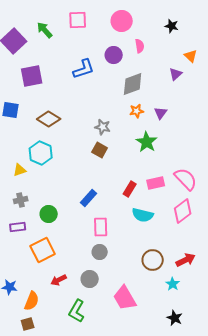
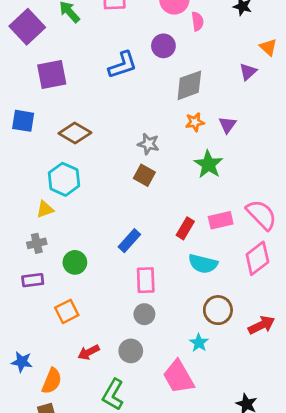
pink semicircle: (140, 46) -> (197, 21), moved
yellow triangle: (20, 170) -> (45, 209), moved
orange square: (43, 250) -> (67, 311), size x0.7
brown circle: (153, 260) -> (218, 310), moved
cyan star: (173, 284) -> (199, 343), moved

